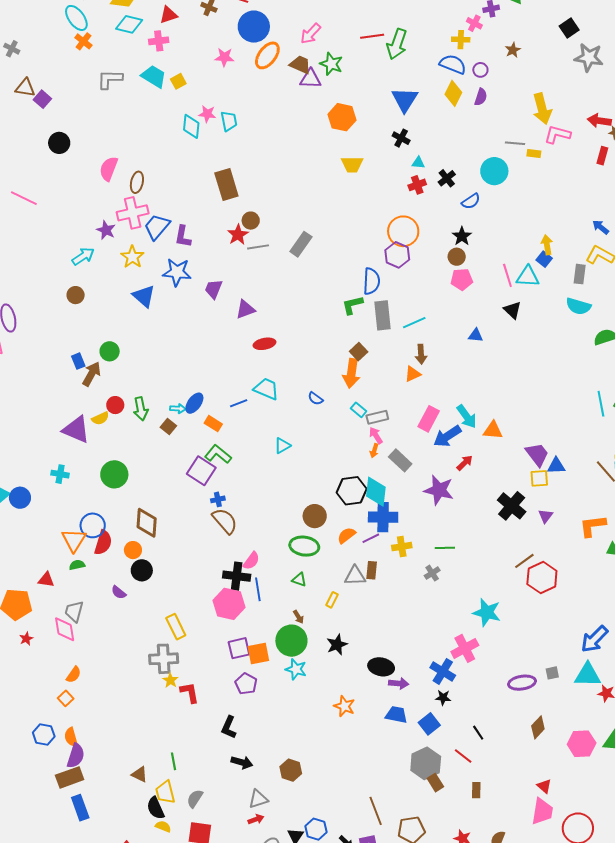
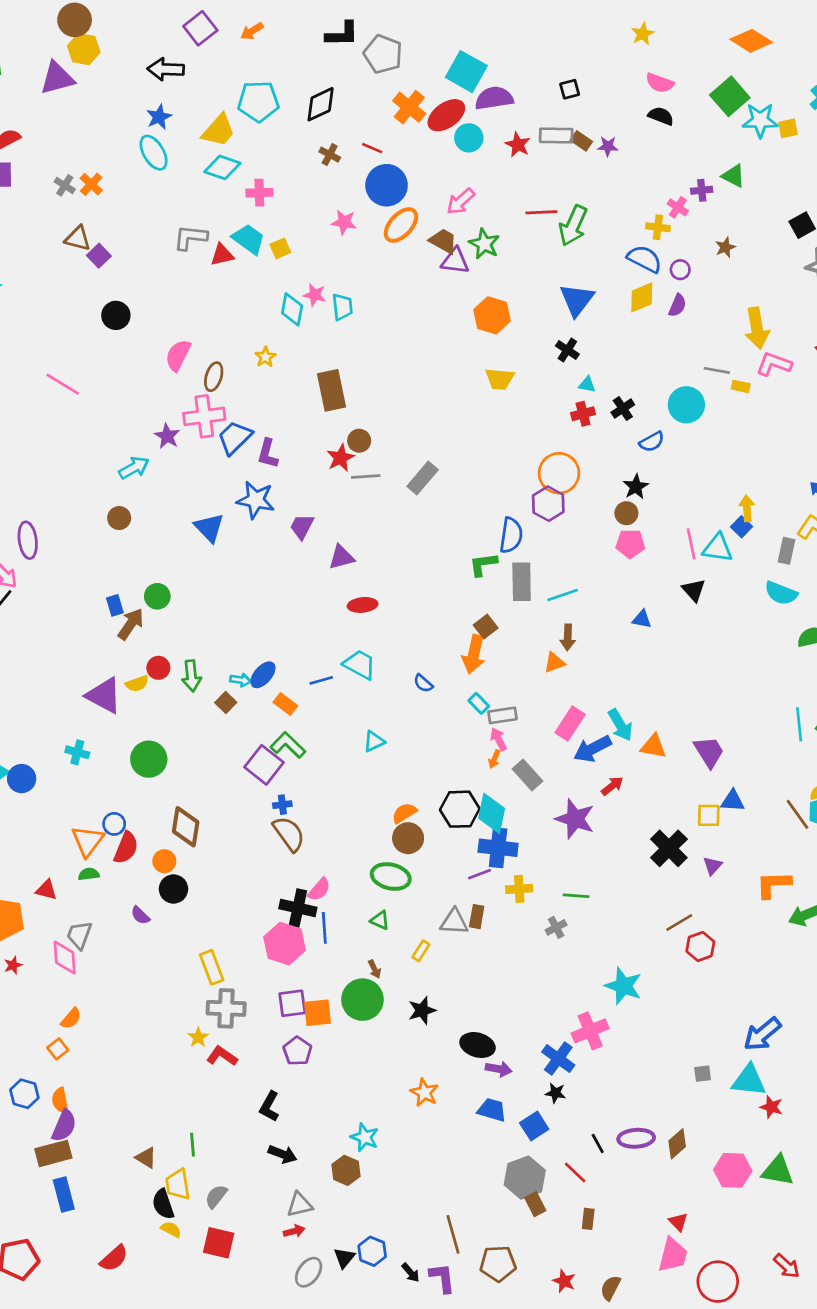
red triangle: (168, 15) -> (222, 255), moved
orange cross: (83, 41) -> (91, 184), moved
yellow diamond: (453, 93) -> (642, 297), turned 35
yellow star: (132, 257) -> (265, 357), moved, size x0.7
purple trapezoid: (537, 454) -> (709, 752), moved
blue circle: (93, 525) -> (114, 824), size x0.7
orange semicircle: (347, 535) -> (404, 813), moved
red hexagon: (542, 577) -> (700, 946), size x0.7
gray cross: (164, 659) -> (226, 1008), moved
cyan star: (296, 669) -> (365, 1137), moved
purple ellipse: (522, 683) -> (636, 1138), moved
red L-shape: (190, 693) -> (222, 1056), turned -50

